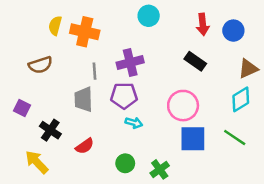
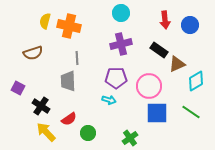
purple cross: (130, 62) -> (121, 44), moved
brown triangle: (248, 69) -> (177, 64), moved
purple pentagon: (124, 96) -> (116, 78), moved
yellow arrow: (37, 162) -> (46, 132), moved
green circle: (125, 163) -> (88, 133), moved

